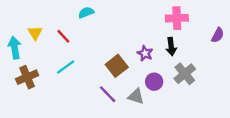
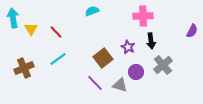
cyan semicircle: (86, 12) -> (92, 11), moved
pink cross: (177, 18) -> (143, 16), moved
cyan arrow: (15, 48) -> (13, 18), moved

